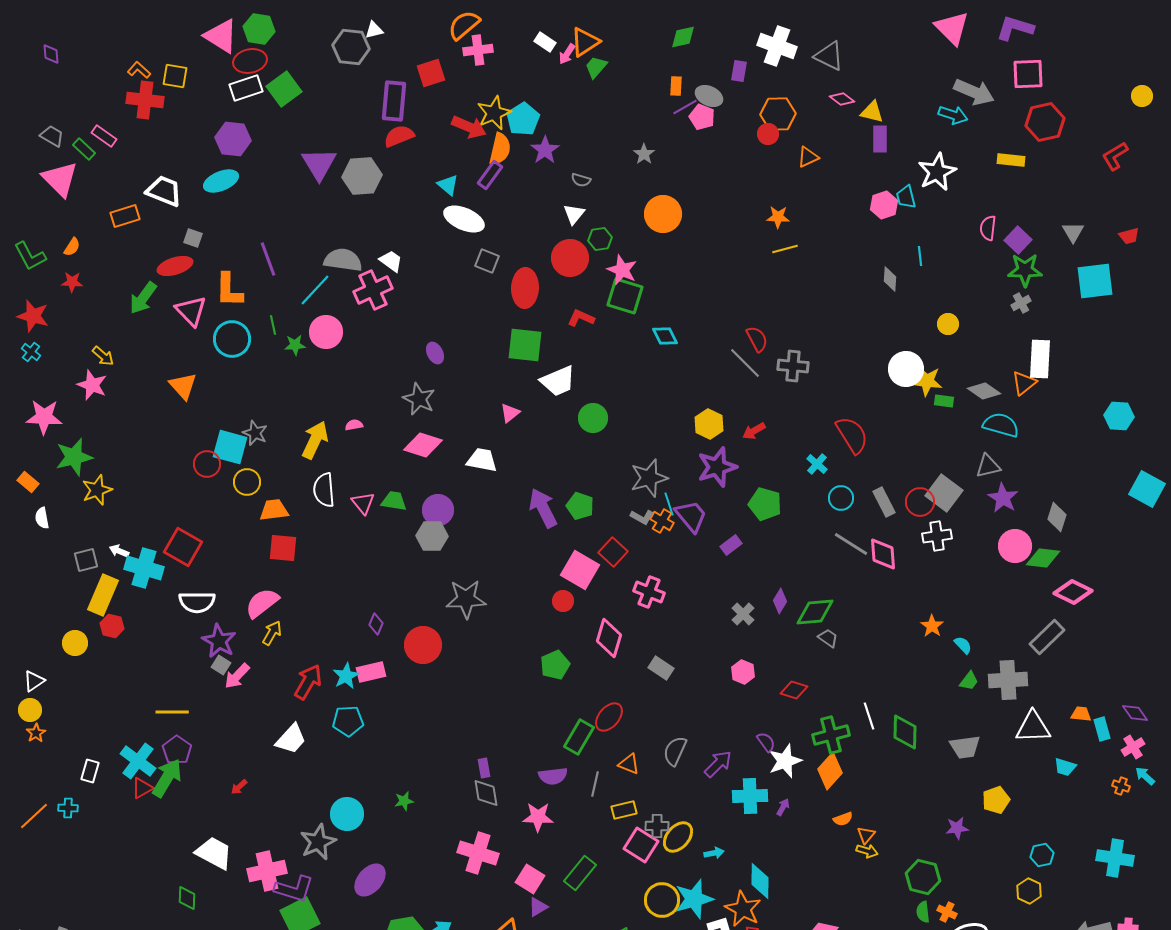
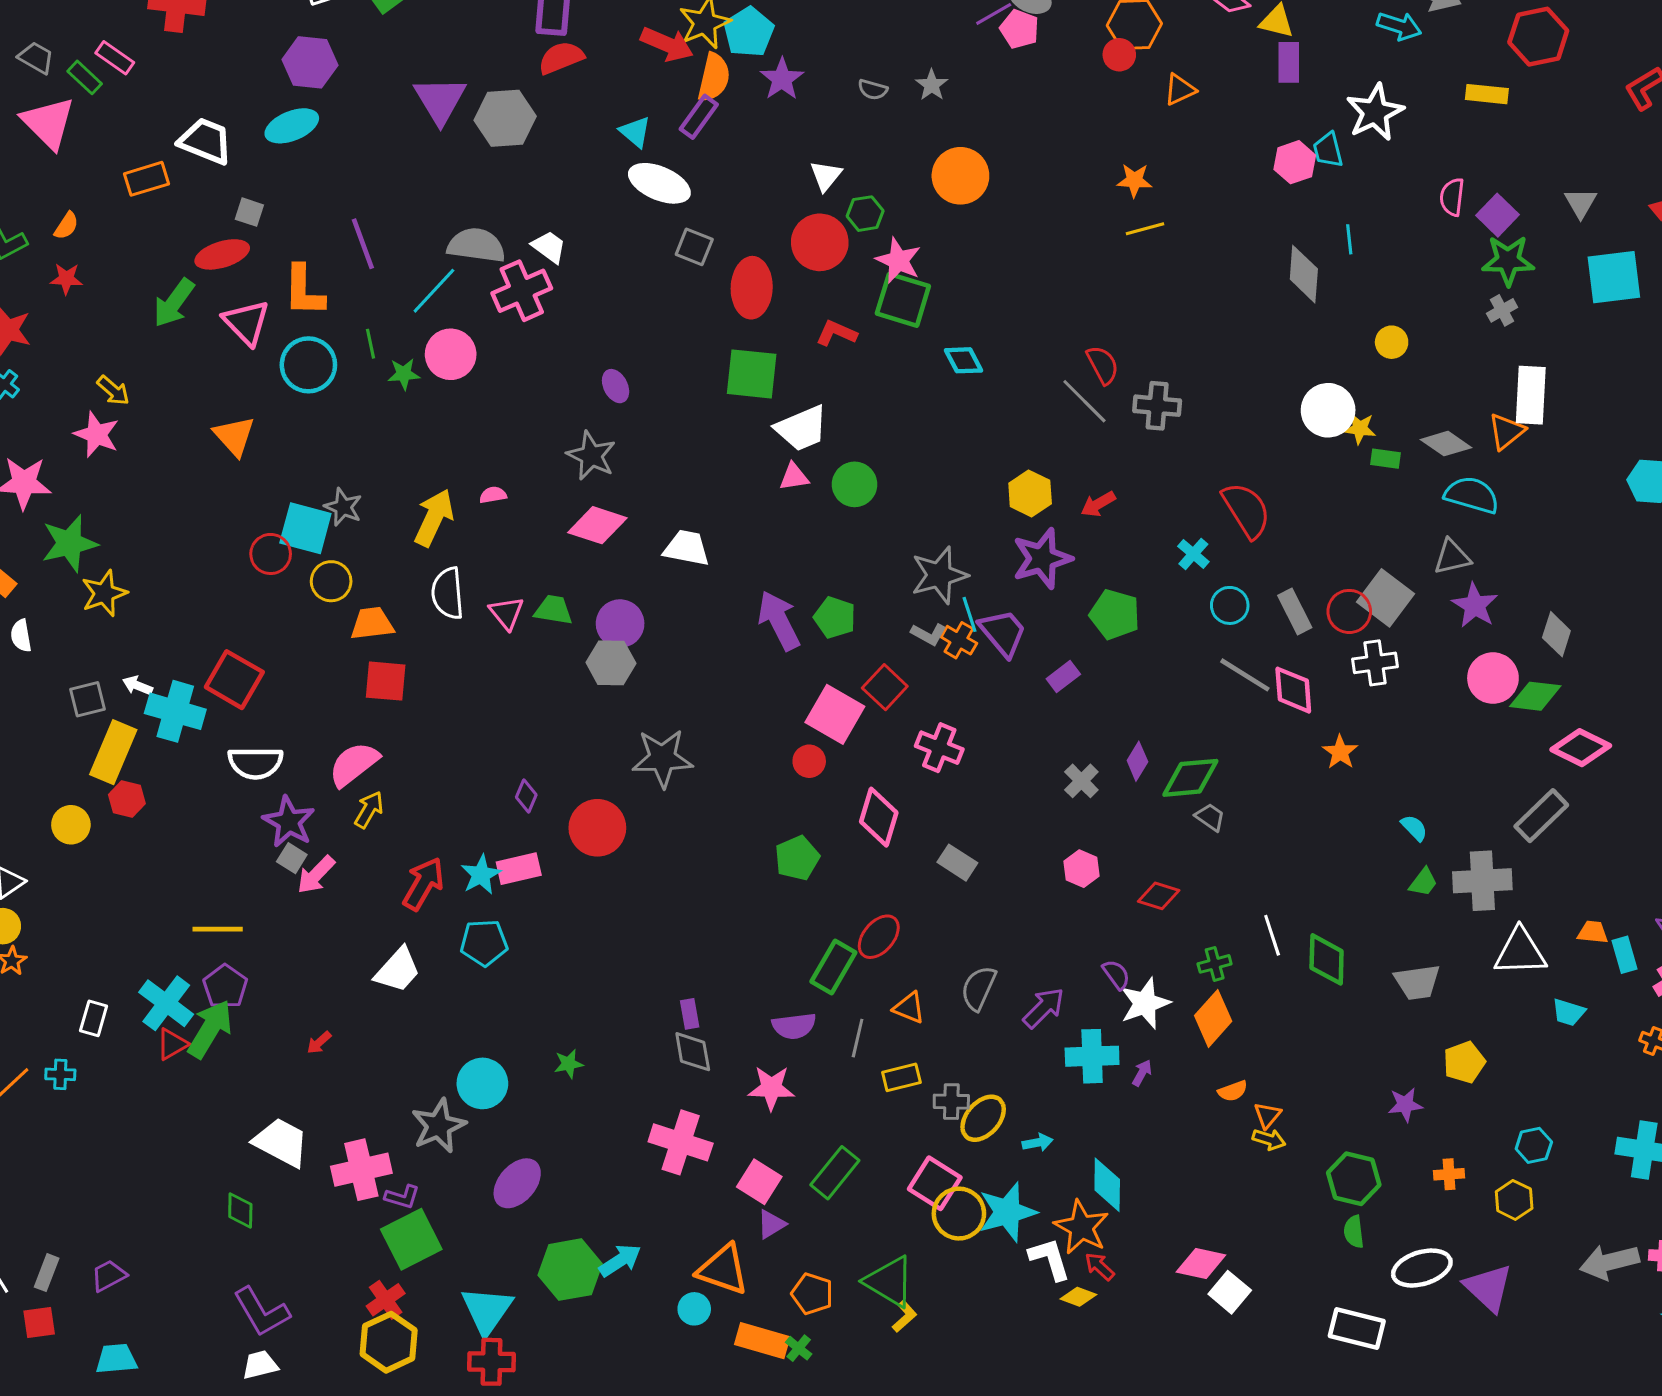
gray semicircle: (581, 180) -> (873, 90), moved
gray diamond: (890, 279) -> (1304, 274), size x1.5
yellow star: (927, 381) -> (1360, 428), size x0.7
pink triangle: (510, 413) -> (794, 477), moved, turned 30
orange star: (932, 626) -> (1340, 752), moved
green cross: (831, 735) -> (1215, 964), size x0.6
pink square: (641, 845) -> (935, 1183), moved
purple L-shape: (294, 889) -> (402, 1197), size x0.6
orange cross: (947, 912) -> (1449, 1174), moved, turned -30

